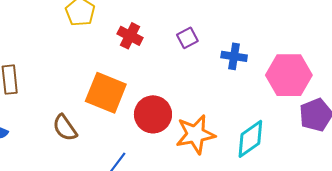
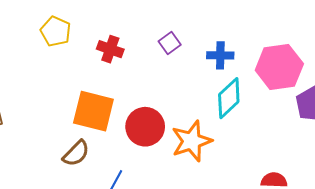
brown semicircle: (65, 128) -> (76, 153), moved, turned -92
cyan diamond: (250, 139) -> (229, 98), moved

